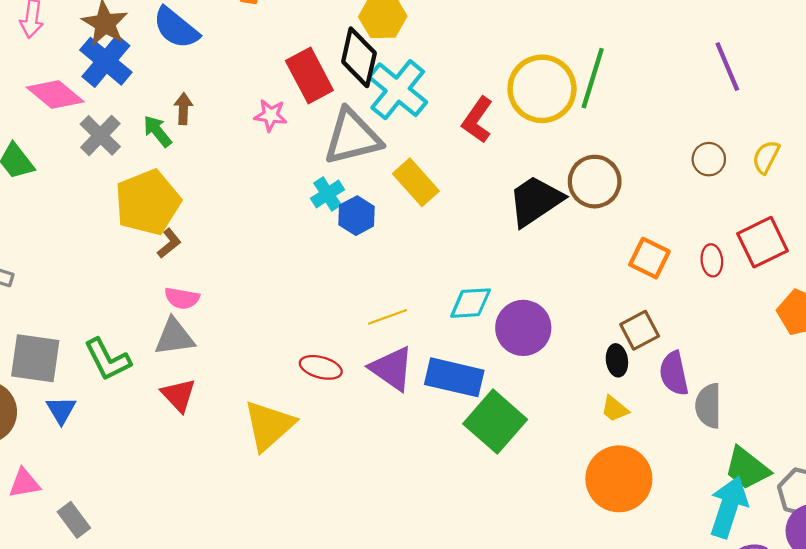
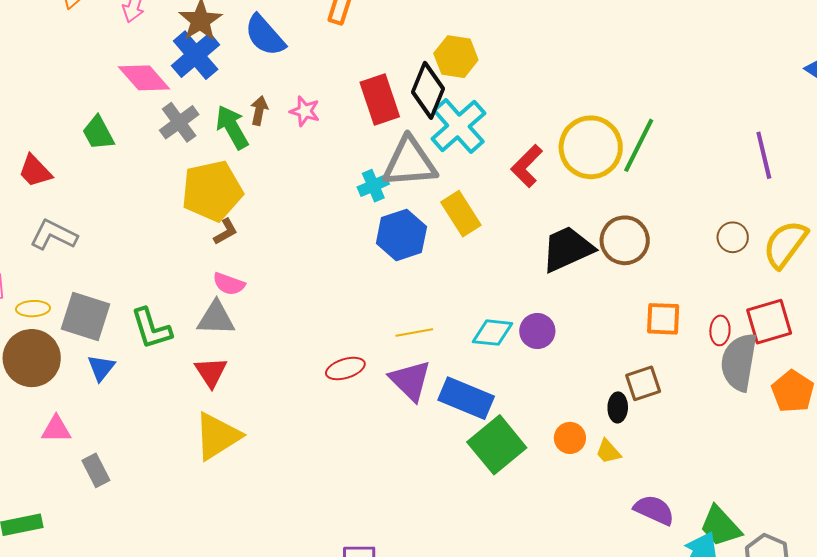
pink star: (271, 115) -> (305, 111), moved
green arrow: (157, 131) -> (232, 127), size x1.4
yellow semicircle: (766, 157) -> (785, 244), size x1.6
cyan cross: (328, 194) -> (373, 186), moved
blue hexagon: (357, 216) -> (401, 235), size x1.4
orange square: (649, 258) -> (663, 319), turned -33
purple circle: (523, 328) -> (537, 331), moved, size x0.7
red ellipse: (321, 367) -> (345, 369), turned -42
purple semicircle: (674, 373) -> (654, 510), moved, turned 117
gray semicircle: (708, 406) -> (739, 362), moved, size x1.4
yellow triangle: (269, 425) -> (217, 436), moved
orange circle: (619, 479) -> (570, 438), moved, size x0.5

